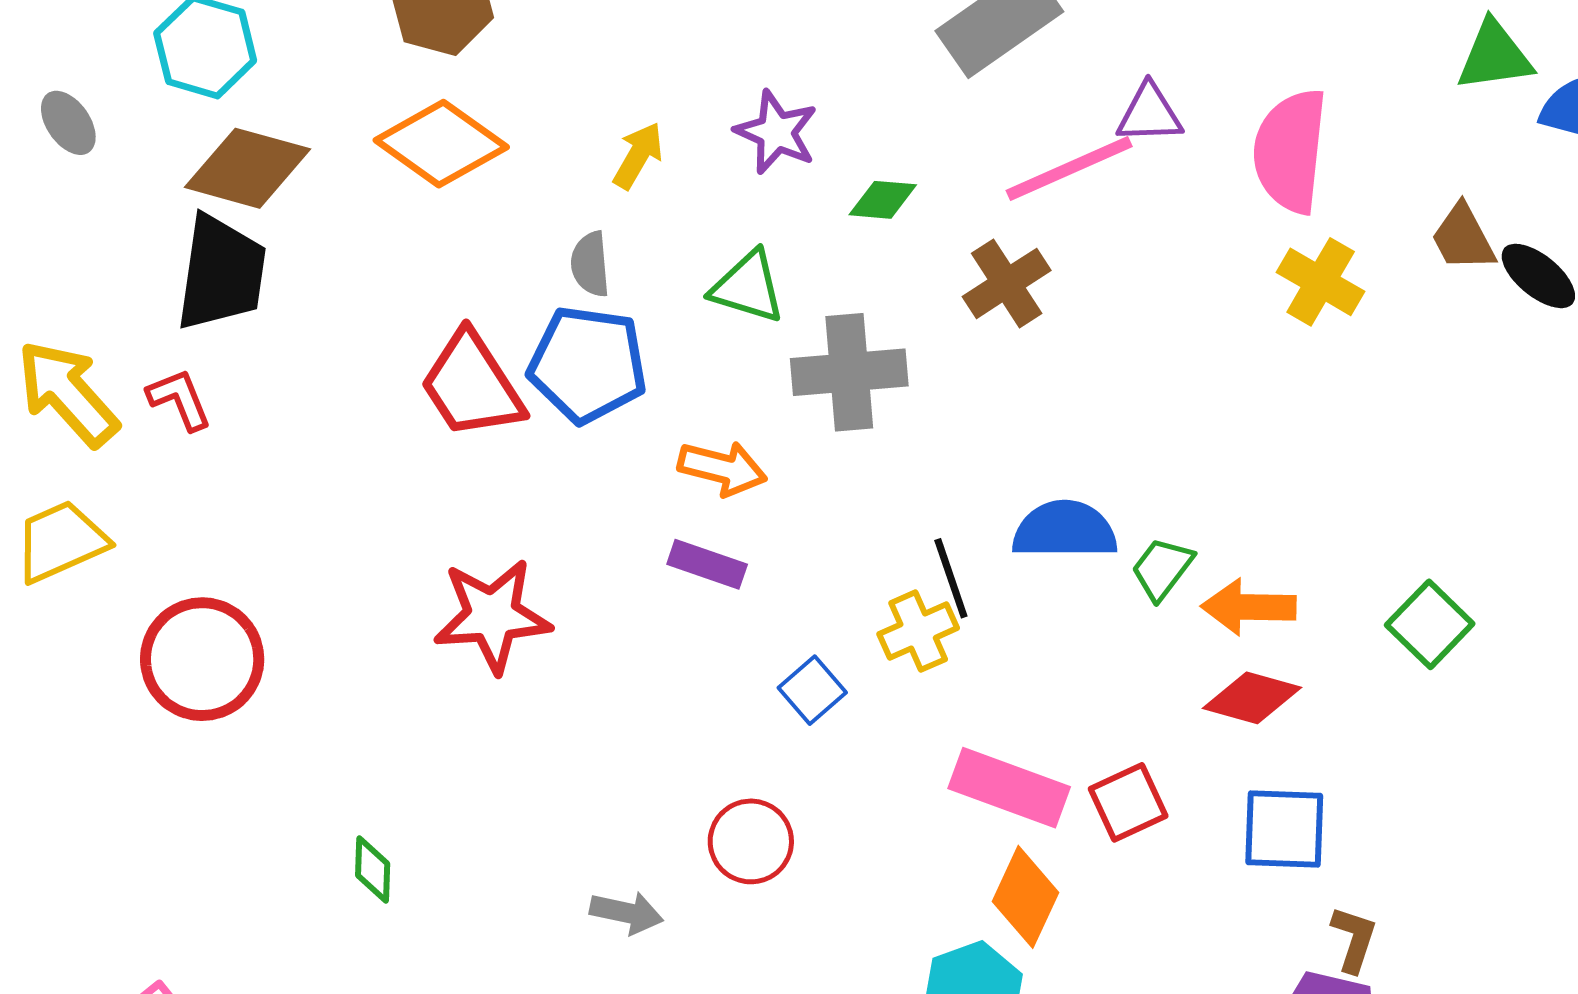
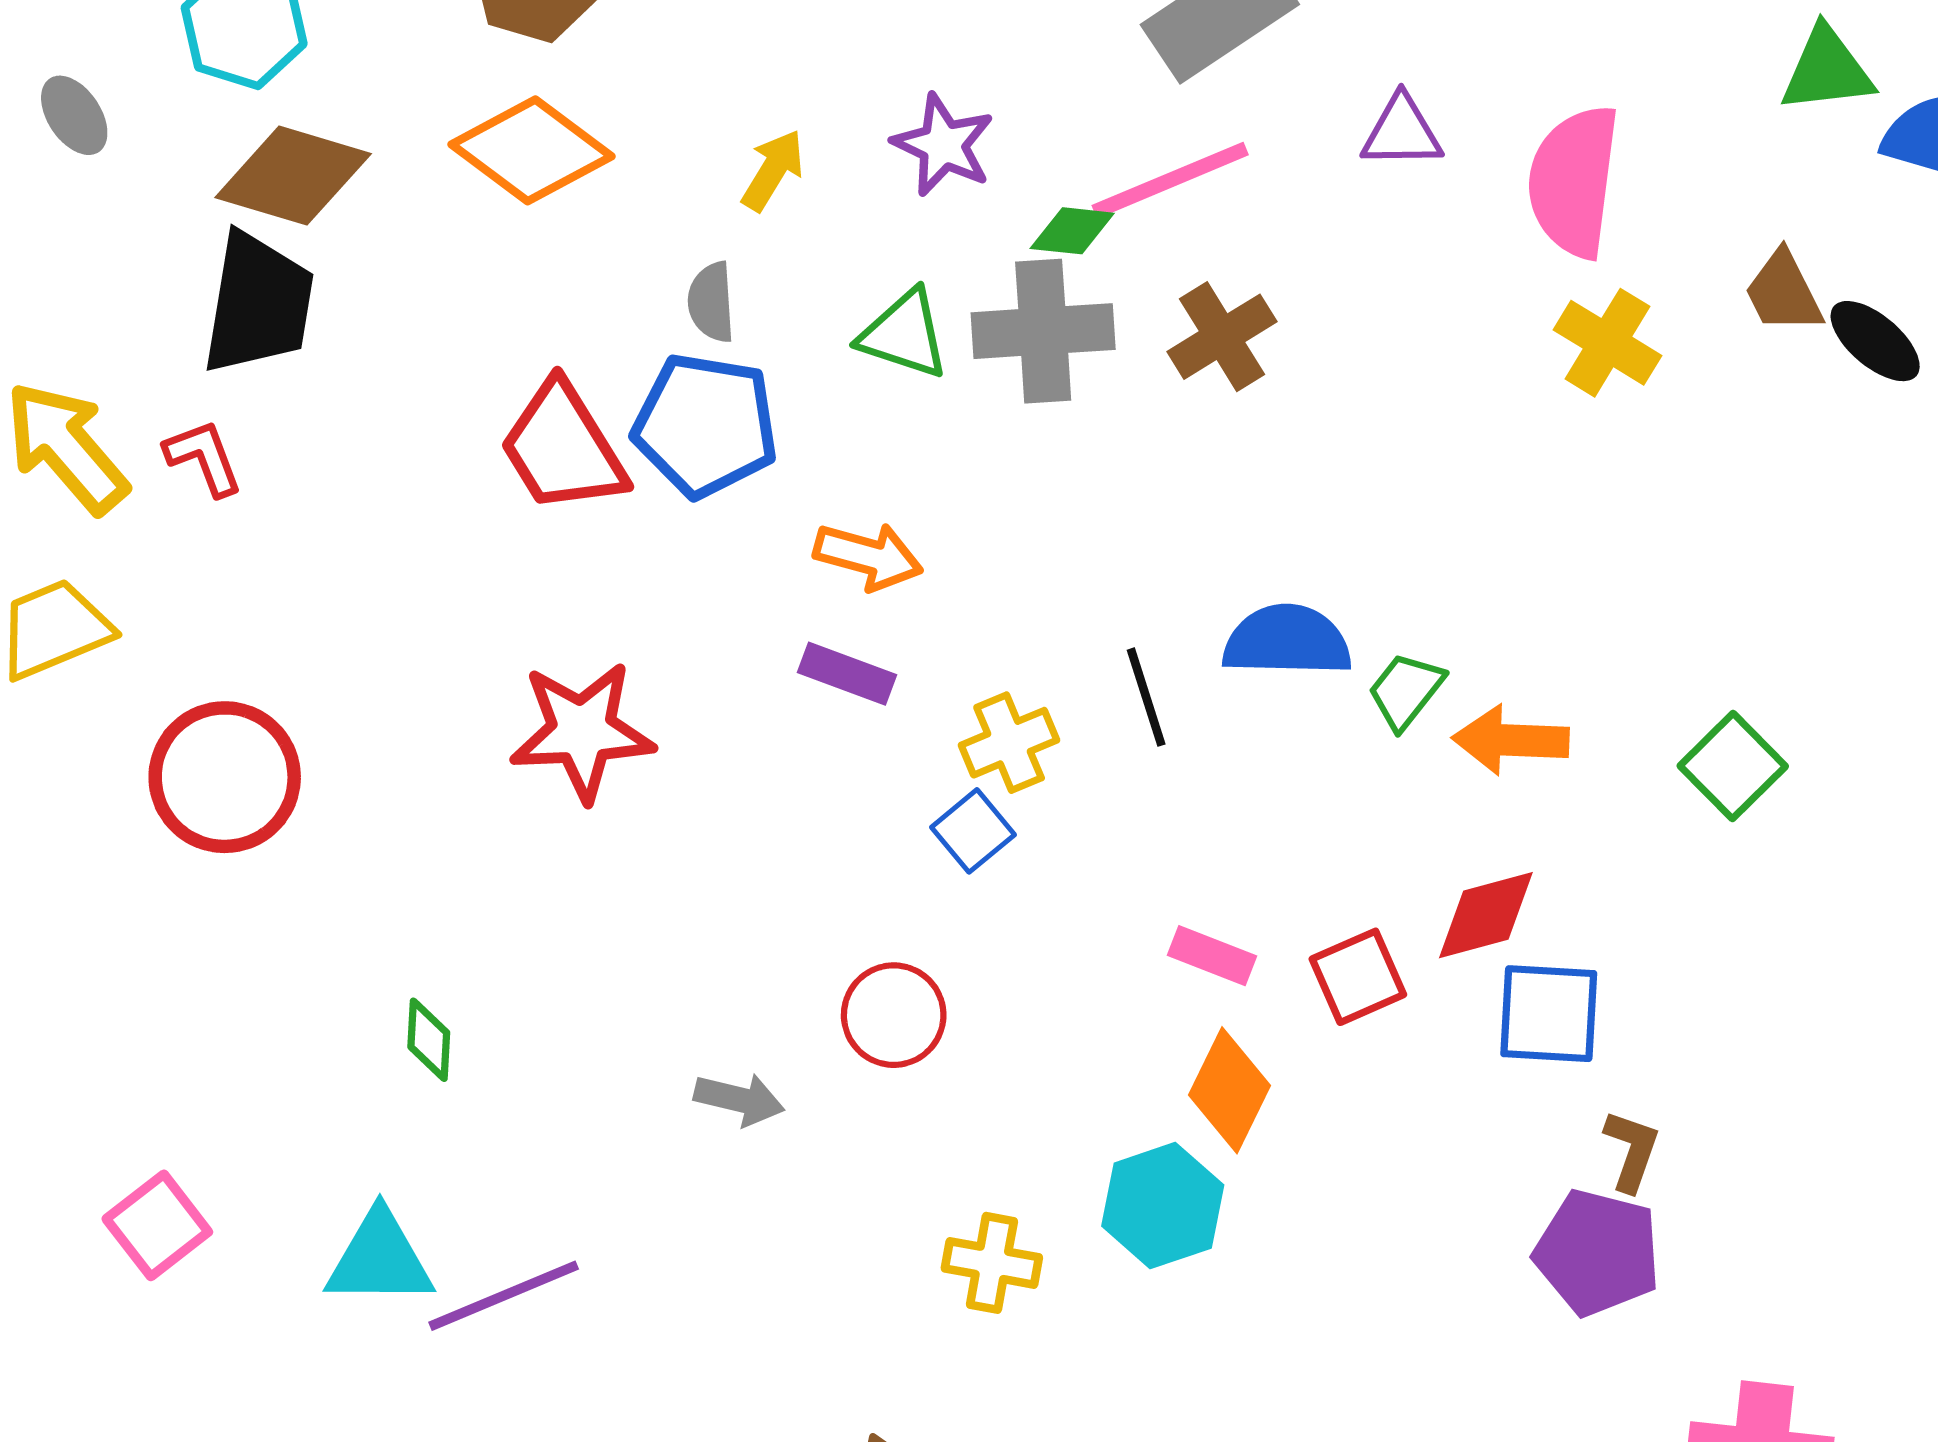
pink line: (1069, 168) -> (1170, 180), moved
gray cross: (849, 372) -> (1043, 331), moved
yellow cross: (918, 631) -> (1009, 743), moved
red diamond: (1252, 698) -> (1486, 915), moved, turned -32
pink rectangle: (1009, 788) -> (1212, 956), size x0.6

